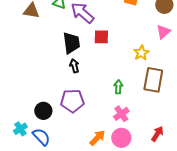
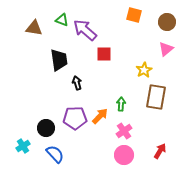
black trapezoid: (71, 43) -> (59, 60), moved
blue semicircle: (41, 137) -> (55, 154), moved
orange arrow: (97, 138) -> (100, 116), moved

